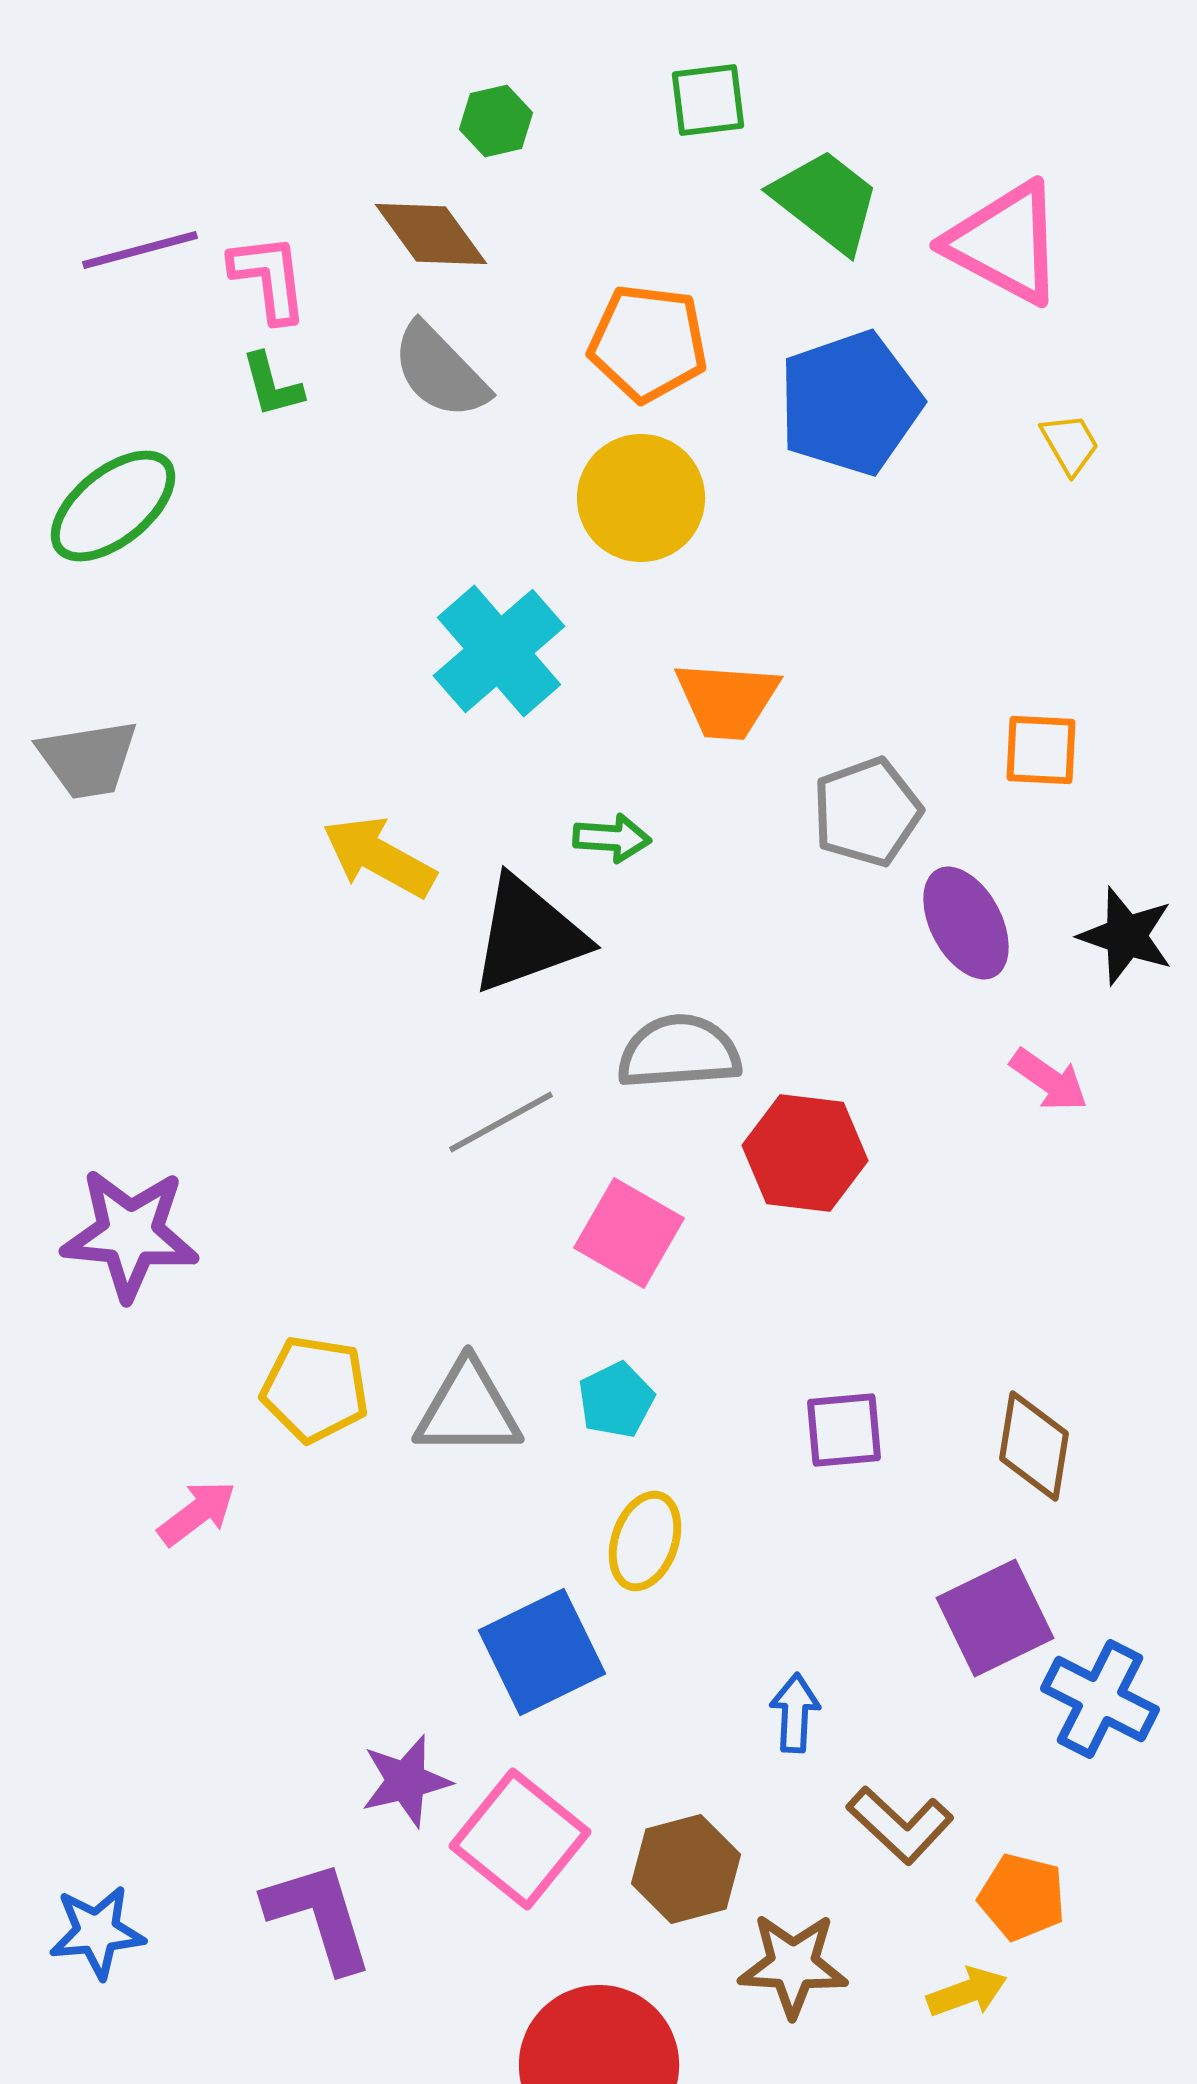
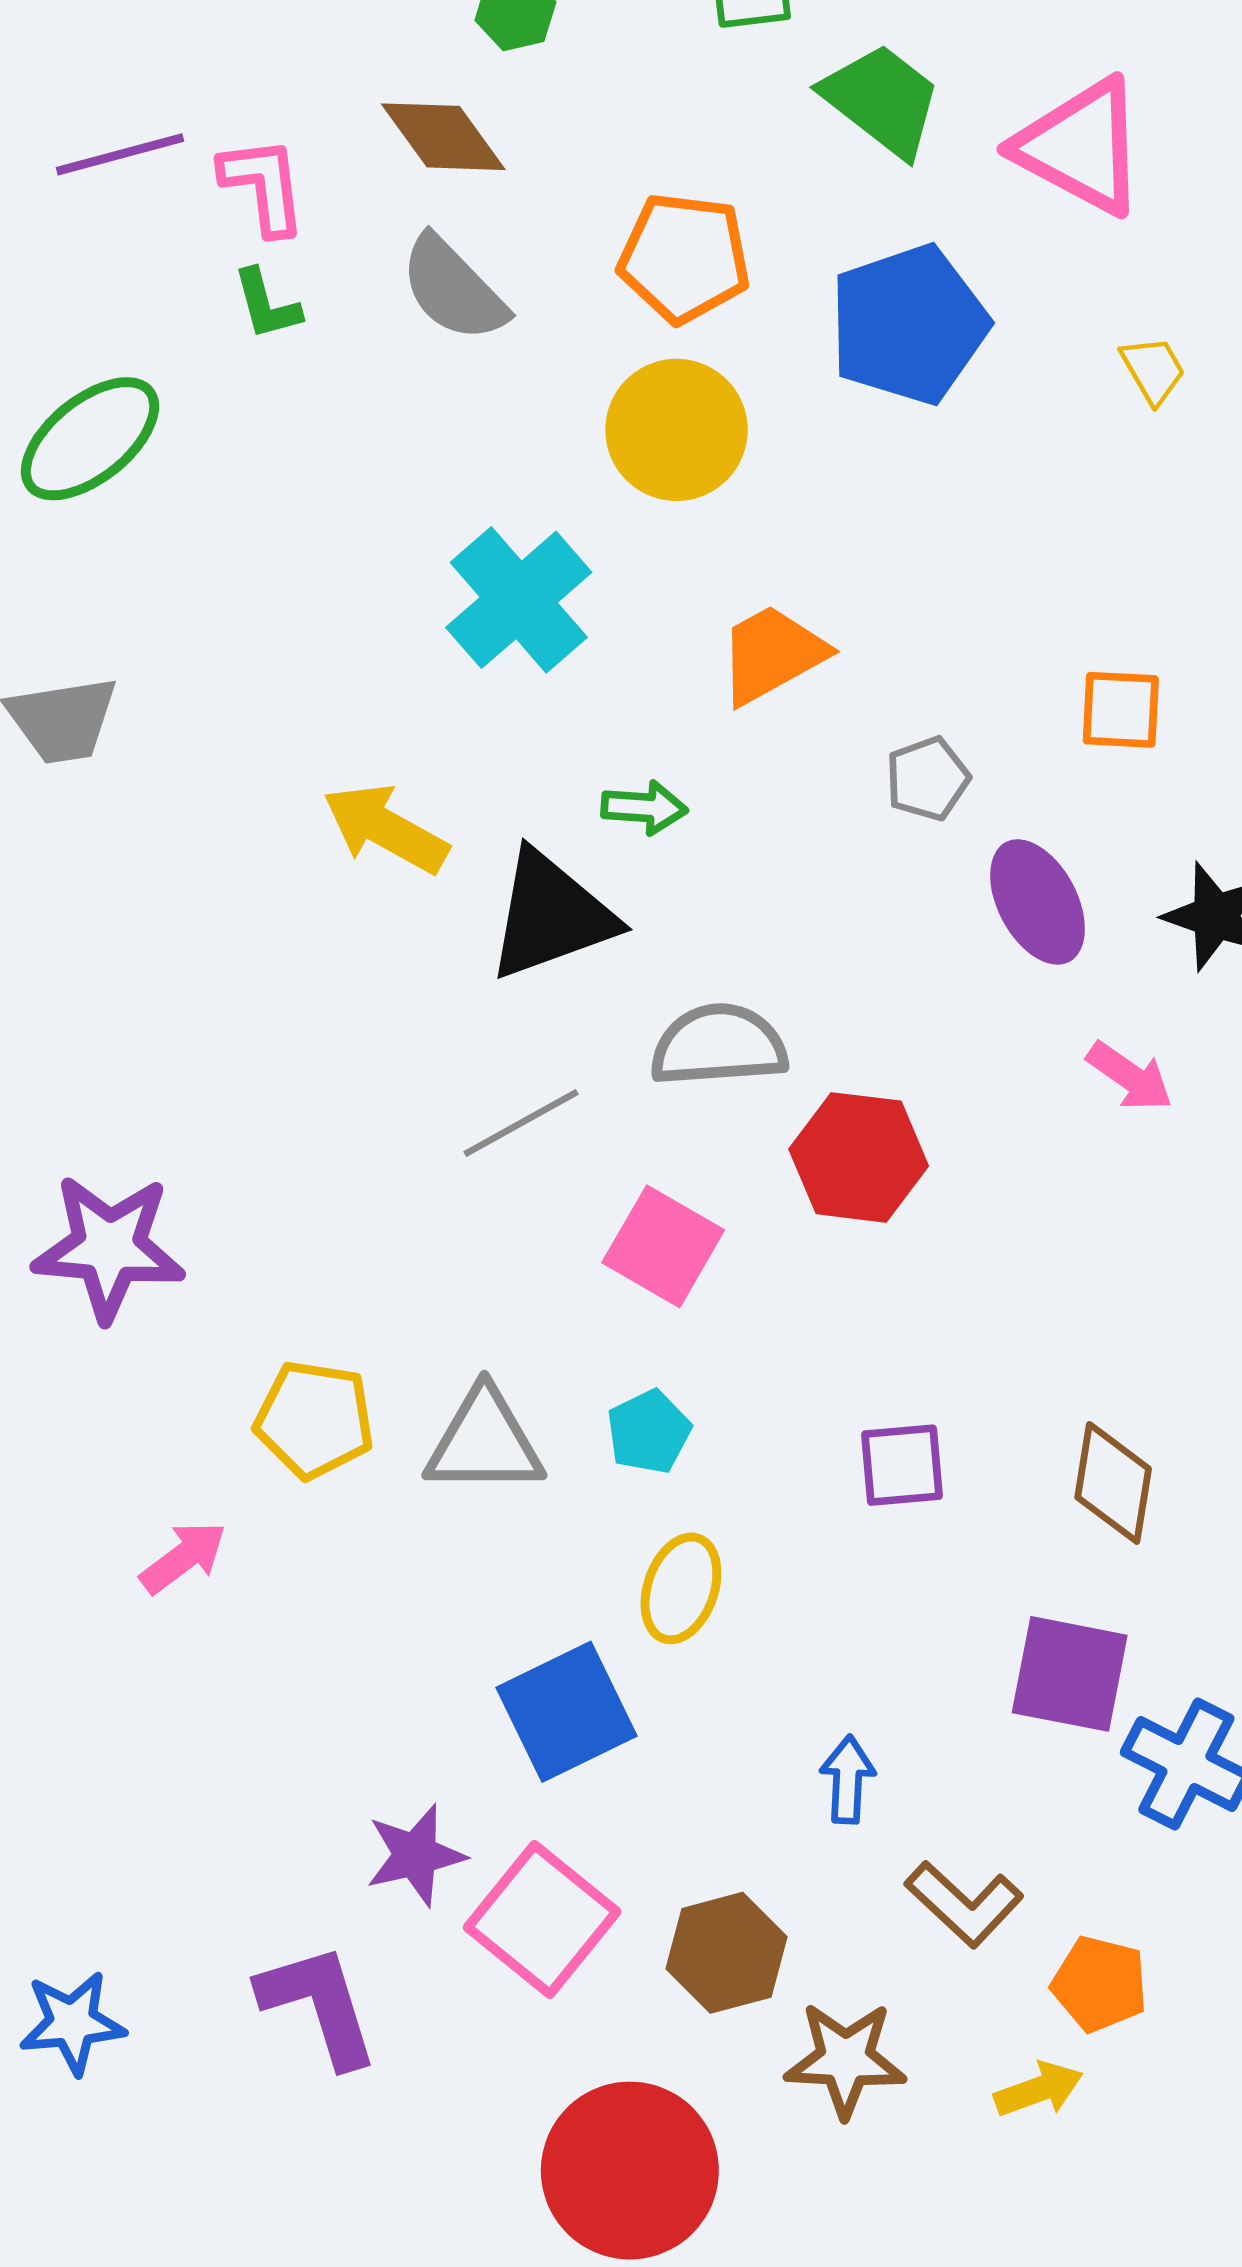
orange trapezoid: (727, 700) -> (772, 654), turned 147
gray pentagon: (867, 812) -> (928, 779), size x0.7
purple square: (995, 1618) -> (1070, 1674), turned 37

